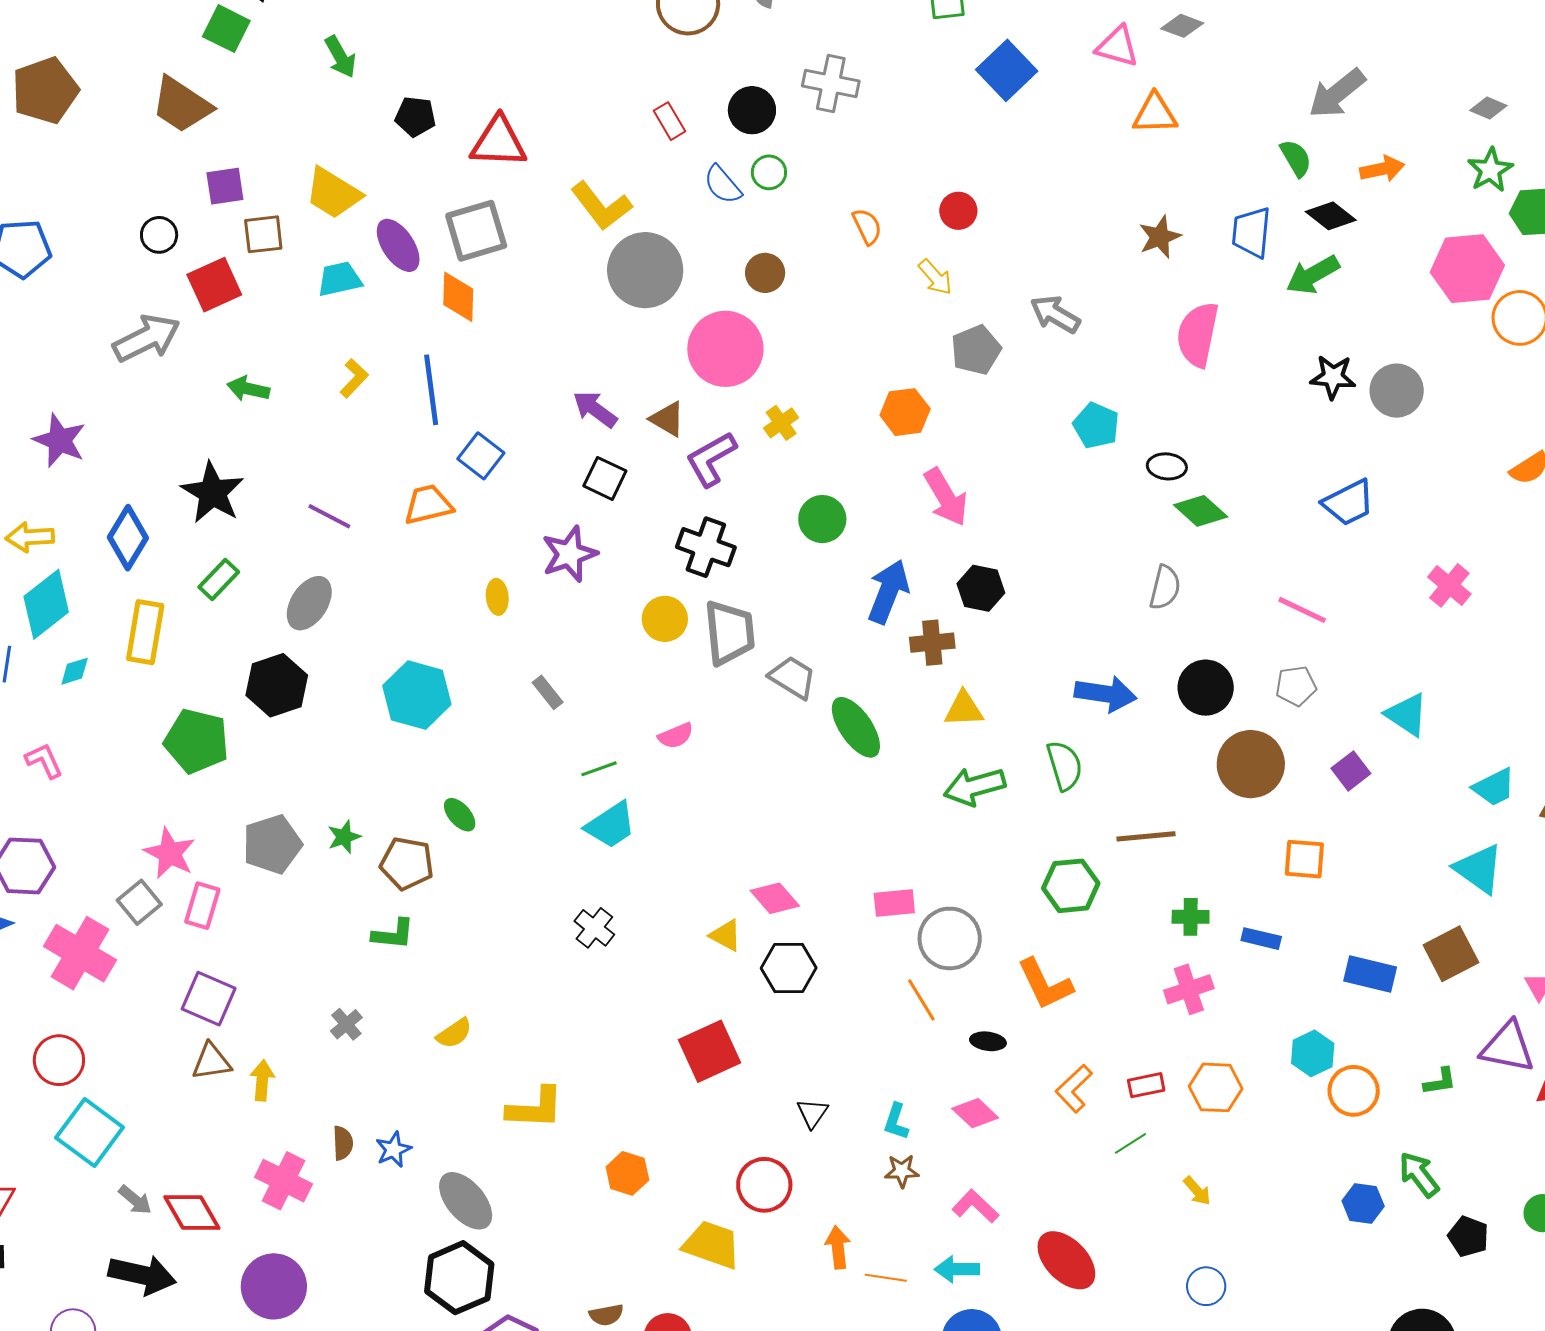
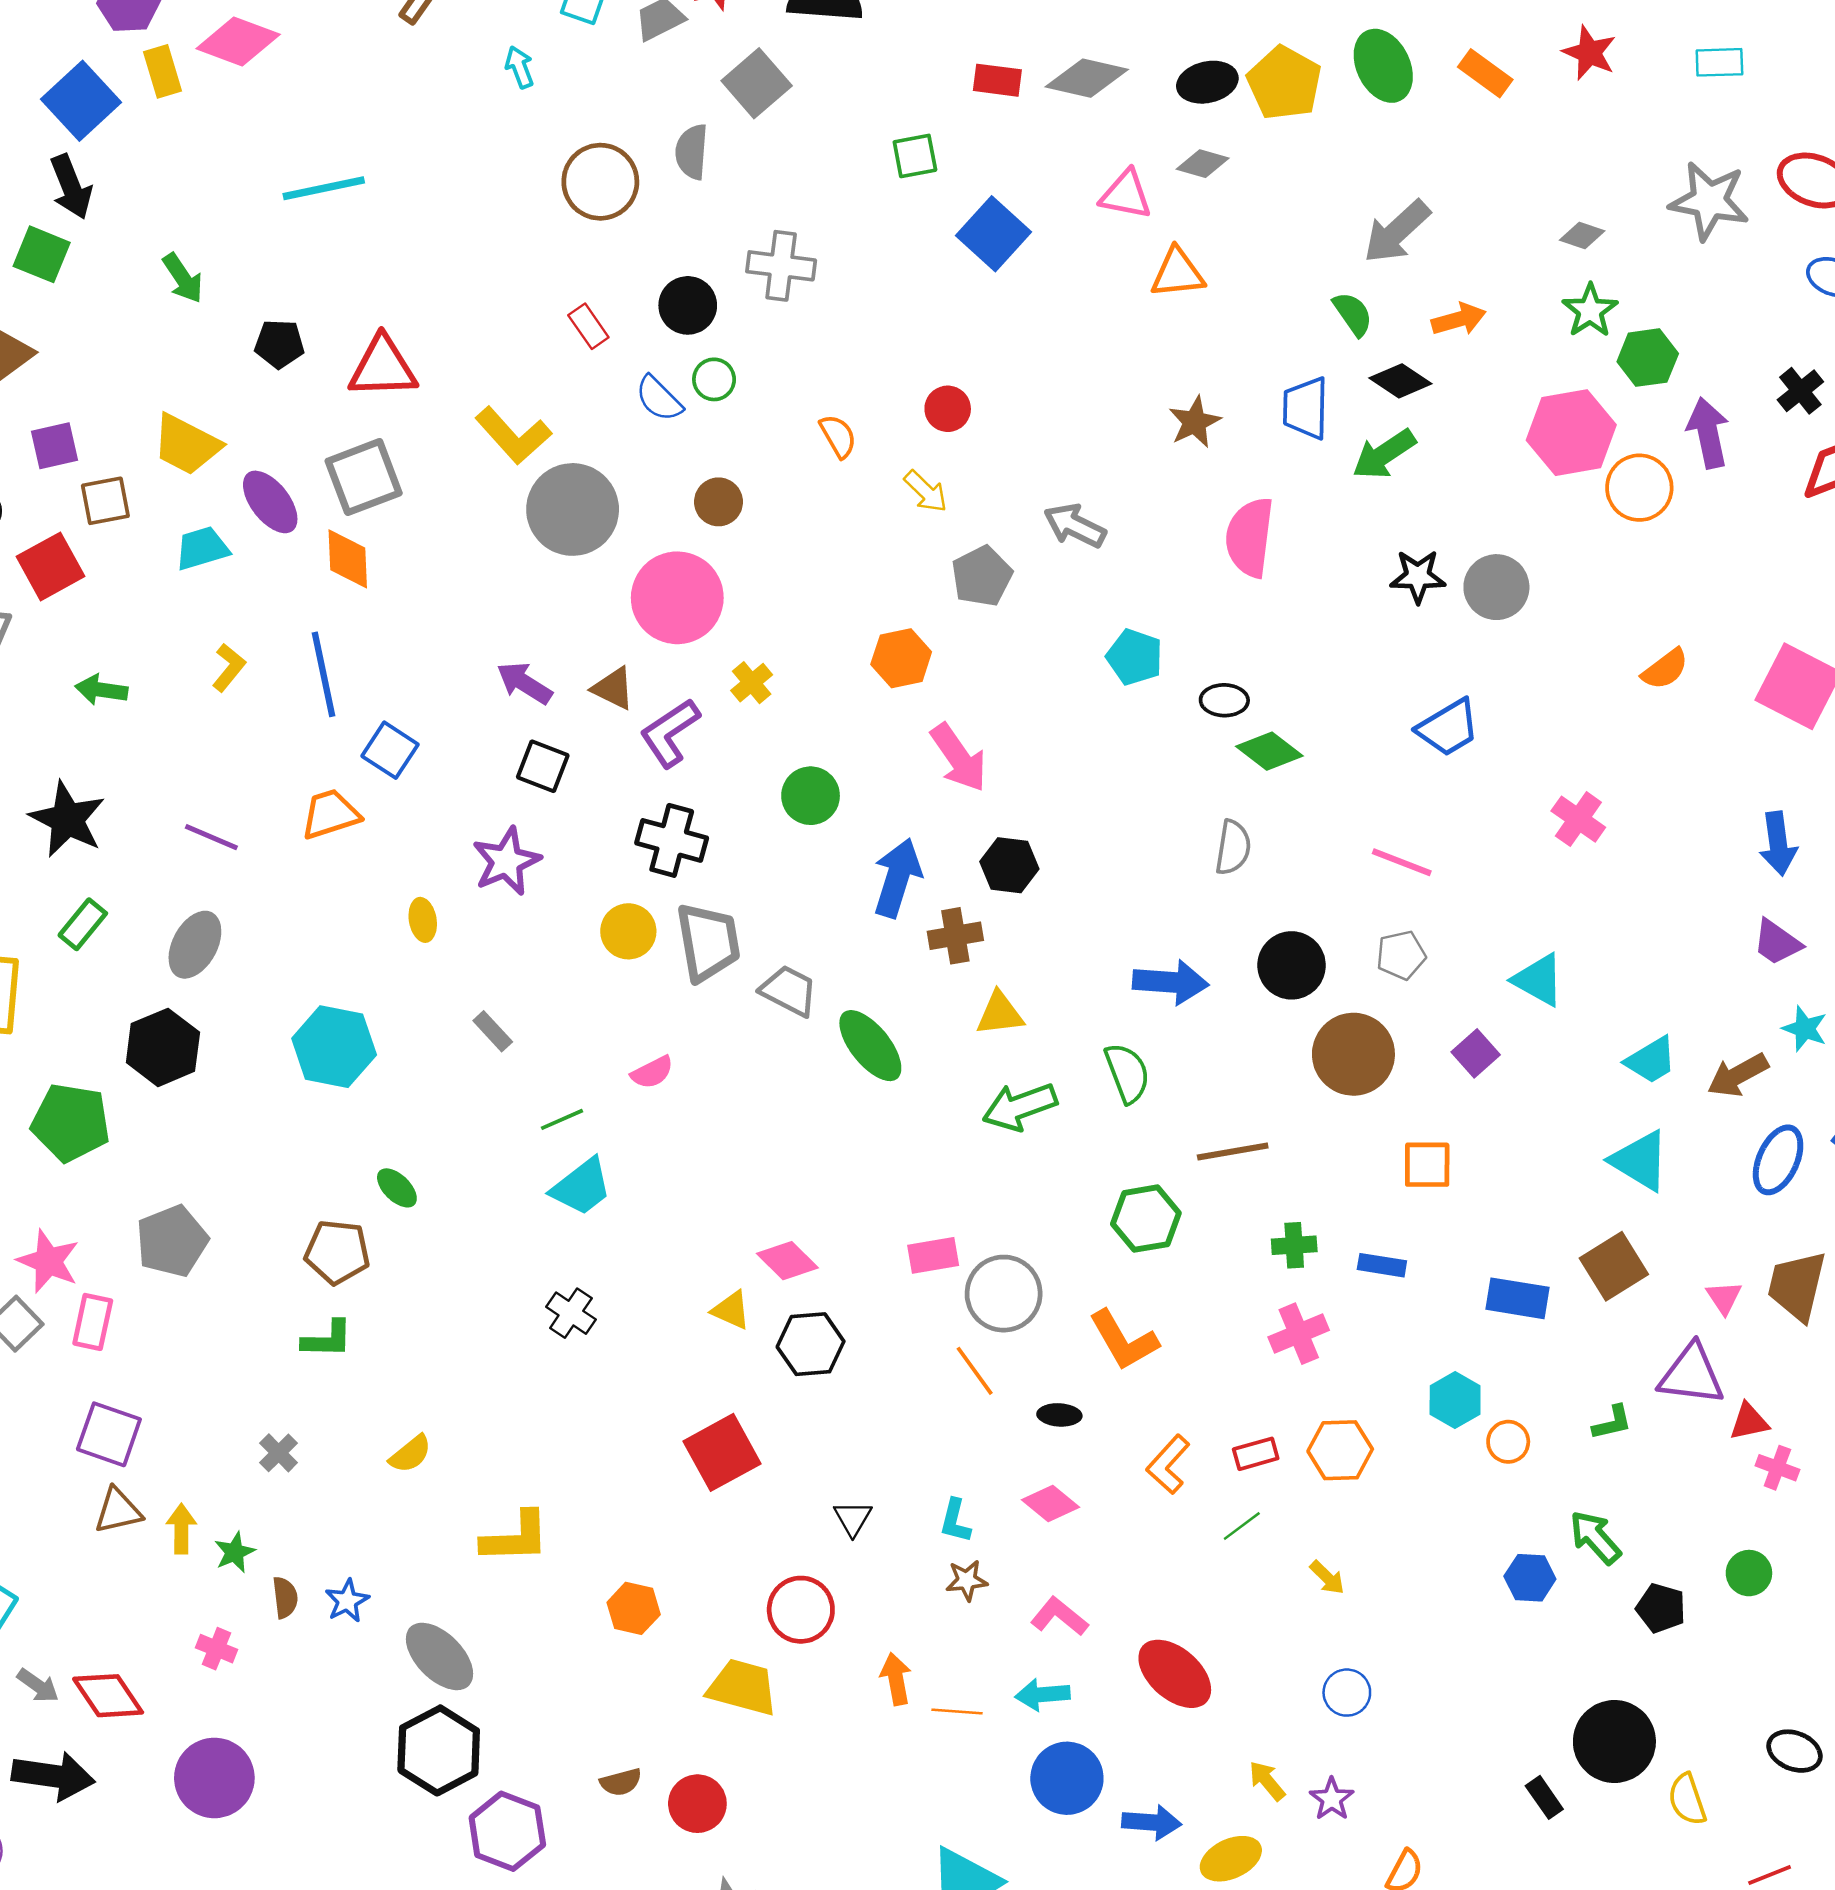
green star: (344, 837) -> (235, 1552), moved
orange circle: (1354, 1091) -> (1508, 1442), size x0.7
pink cross: (284, 1181) -> (217, 1649), size x0.6

